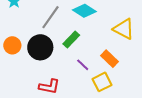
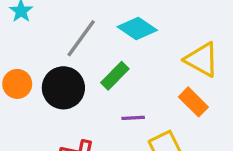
orange rectangle: (109, 59) -> (193, 102), moved
purple line: (83, 65) -> (133, 118), turned -48

